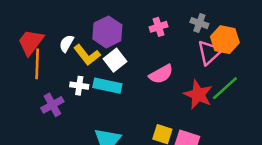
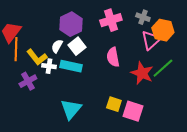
pink cross: (158, 27) -> (111, 20), size x1.5
white semicircle: (66, 43) -> (57, 46), moved
yellow L-shape: (87, 55) -> (37, 57), moved
pink semicircle: (161, 74) -> (113, 57), turned 108

